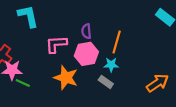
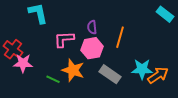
cyan star: (111, 65) -> (142, 69), moved, size x1.5
gray rectangle: (106, 82) -> (110, 74), size x1.5
green line: (23, 83) -> (53, 79), moved

